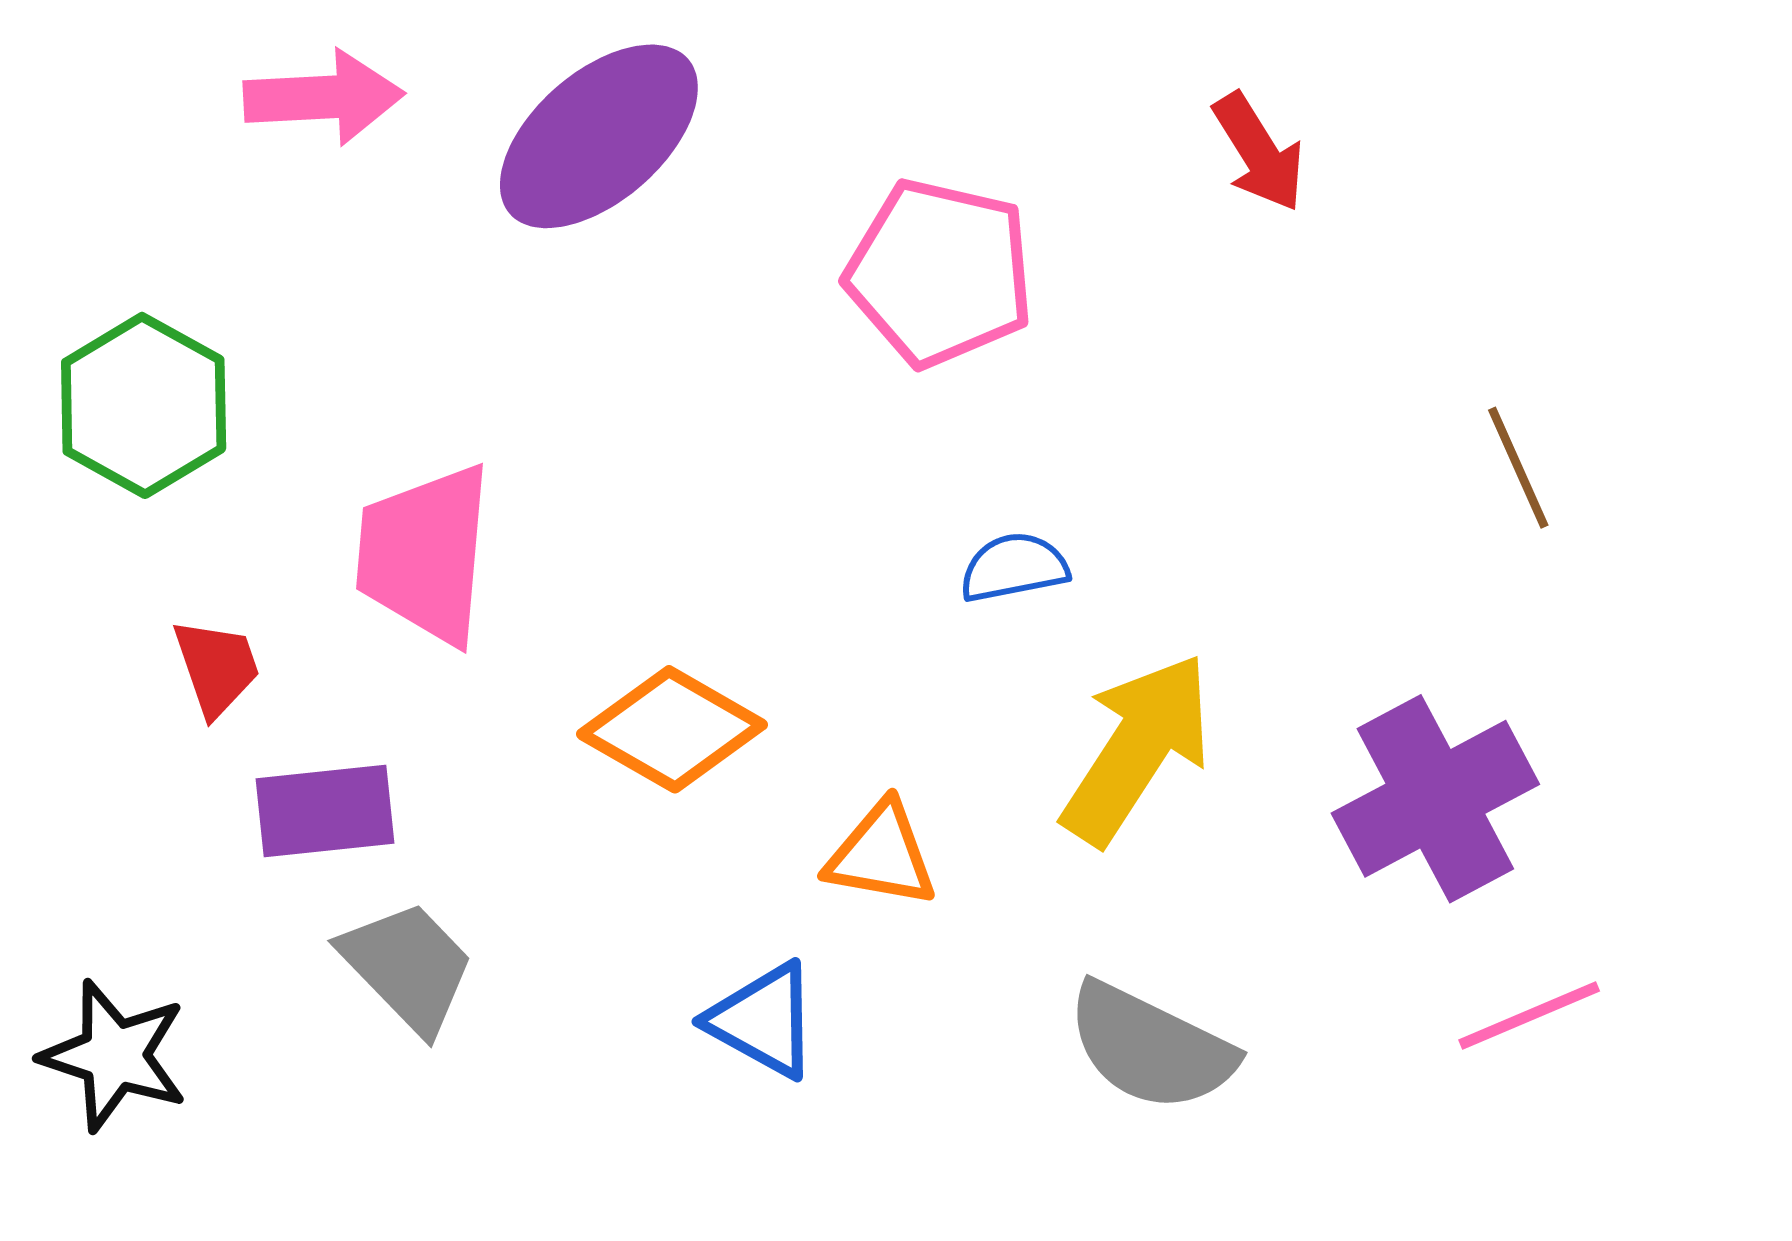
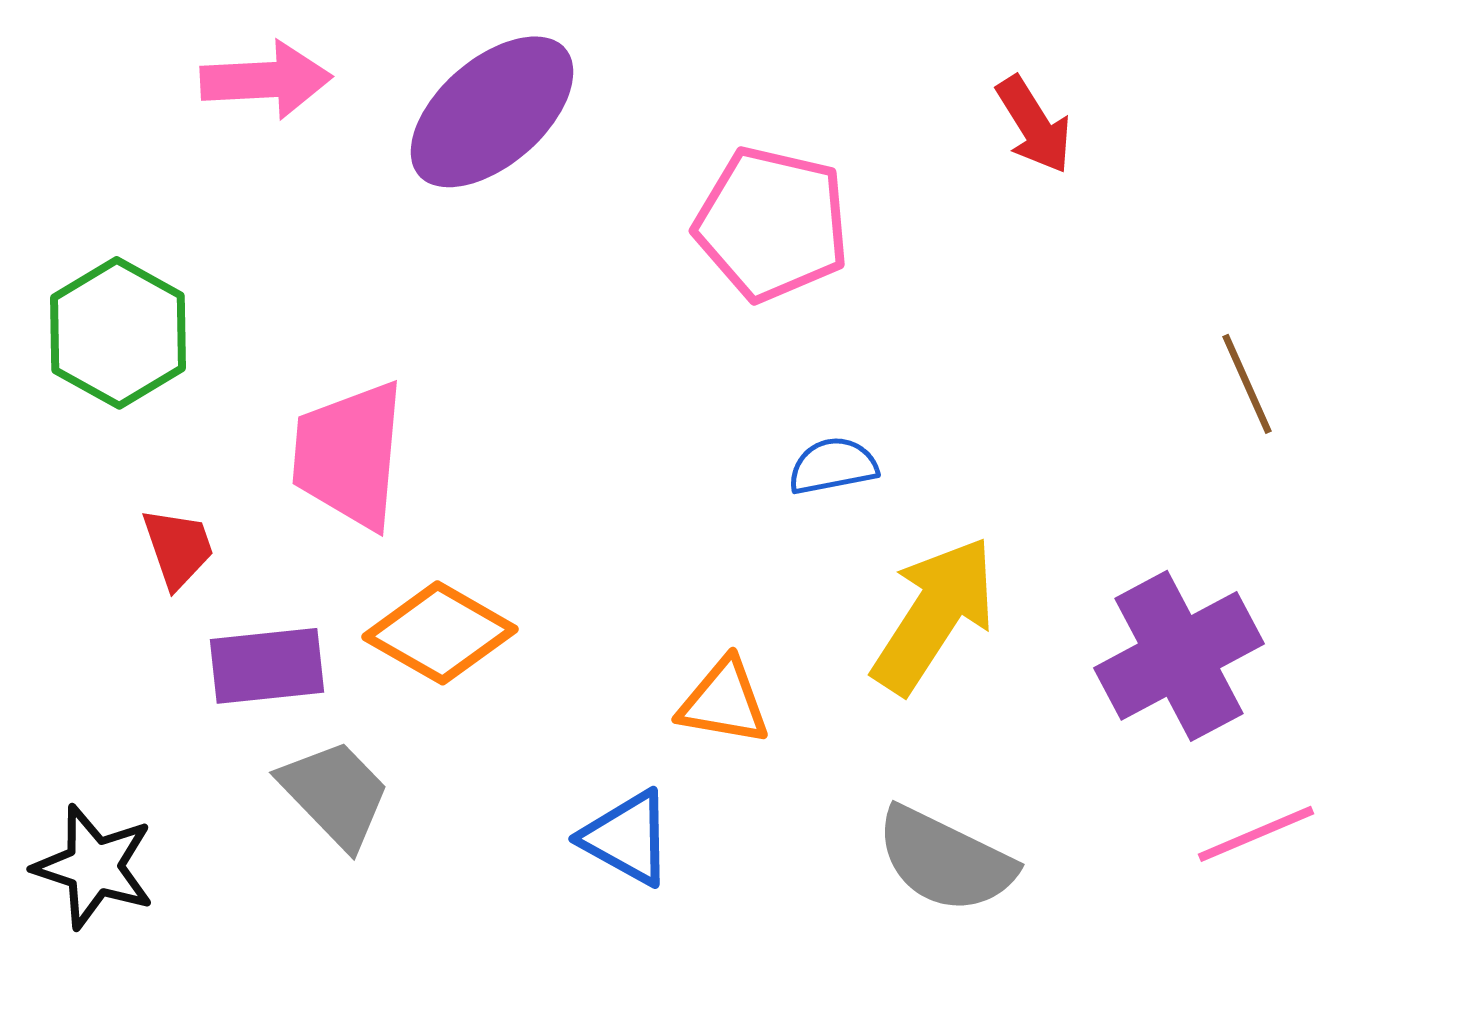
orange diamond: (672, 729) -> (440, 633), moved

